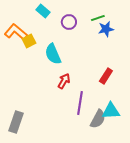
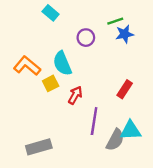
purple circle: (69, 22) -> (86, 38), moved
orange L-shape: (16, 32) -> (27, 66), moved
yellow square: (29, 41) -> (51, 83), moved
gray rectangle: (16, 122) -> (39, 147), moved, turned 55

